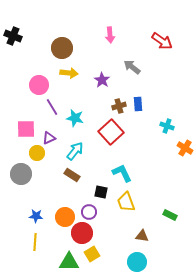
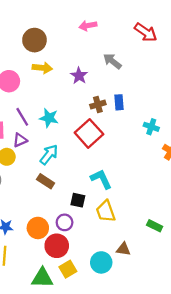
pink arrow: (110, 35) -> (88, 26), turned 84
purple line: (52, 107) -> (22, 117), moved
cyan circle: (137, 262) -> (101, 262), moved

